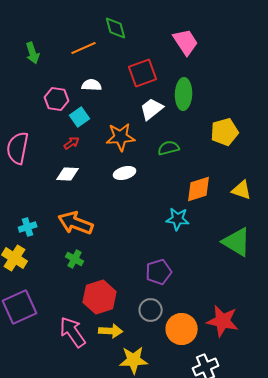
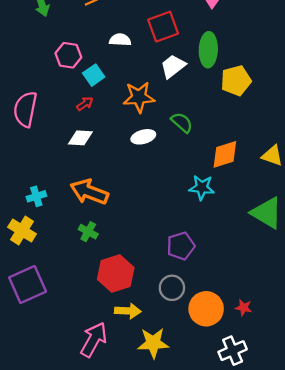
white semicircle: (92, 85) -> (120, 40), moved
yellow pentagon: (225, 132) -> (236, 81), moved
green semicircle: (169, 148) -> (182, 122), moved, turned 55
red star: (223, 321) -> (244, 308), moved, size x0.5
pink arrow: (73, 332) -> (94, 340), moved, turned 64

